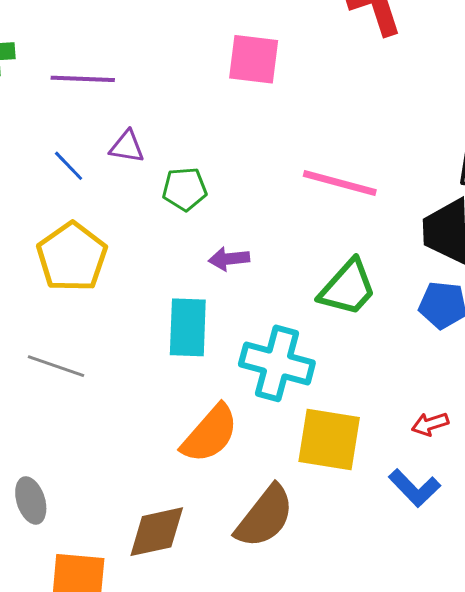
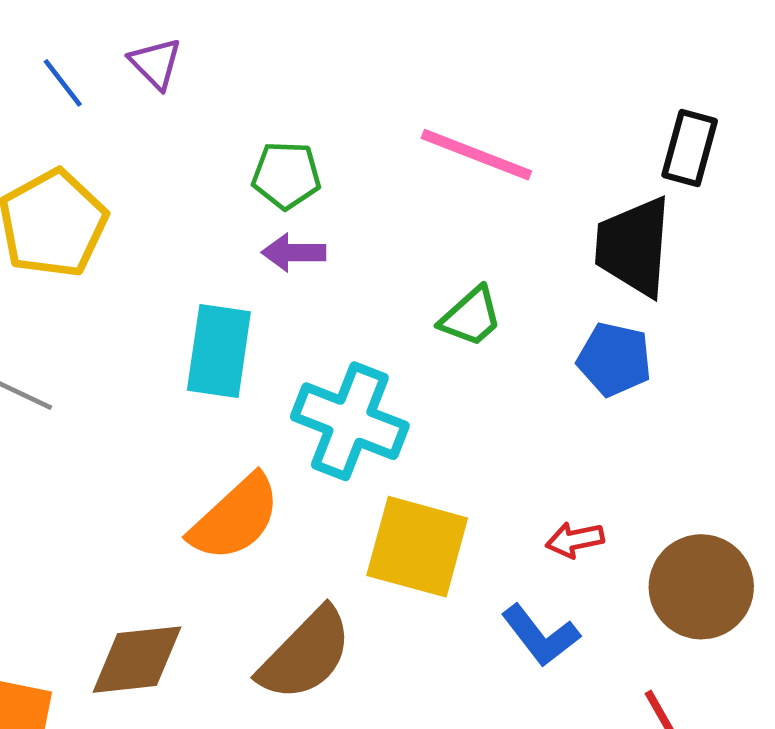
purple triangle: (127, 147) -> (156, 63), turned 30
green pentagon: (185, 189) -> (286, 175), moved
green trapezoid: (348, 288) -> (471, 317), size x0.7

